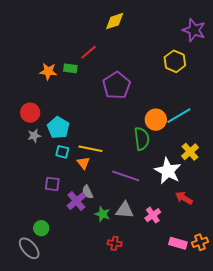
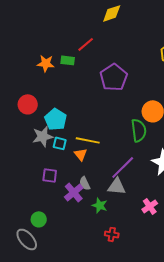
gray star: (34, 136) -> (43, 136), moved, size x1.5
purple line: (126, 176) -> (123, 167), turned -64
gray triangle: (125, 210) -> (117, 186), moved

